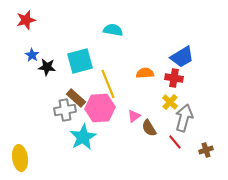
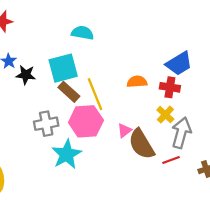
cyan semicircle: (113, 30) -> (82, 33), moved
brown rectangle: (76, 98) -> (69, 92), moved
brown semicircle: (149, 128) -> (142, 144), size x1.6
red line: (175, 142) -> (171, 160), turned -70

